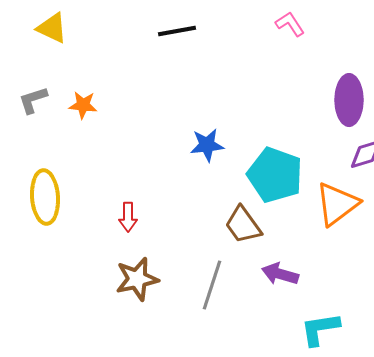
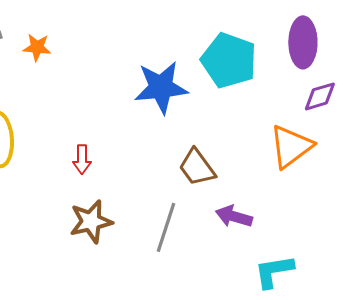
blue star: (207, 145) -> (161, 87), size x1.6
cyan pentagon: (275, 175) -> (229, 60), moved

